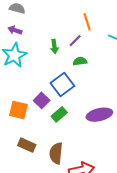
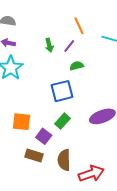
green arrow: (54, 46) -> (49, 45), moved
blue square: (62, 85) -> (62, 91), turned 30
purple square: (42, 100) -> (44, 136), moved

